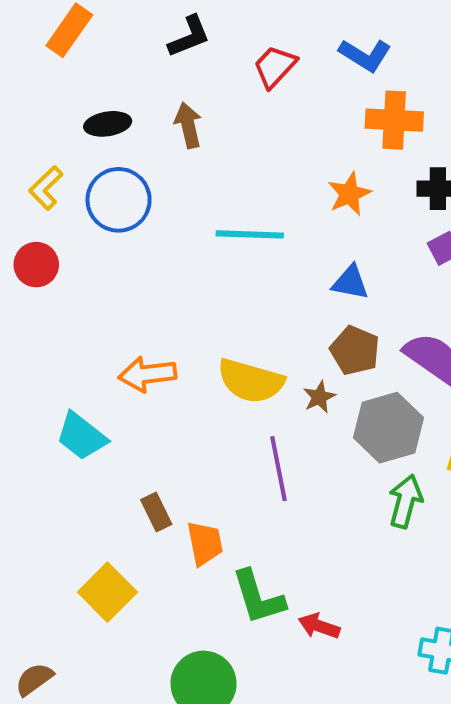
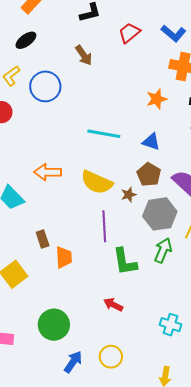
black ellipse: (108, 124) -> (26, 40), moved, turned -35
brown arrow: (188, 125) -> (84, 55), turned 150
cyan line: (250, 234) -> (104, 134), moved
green L-shape: (258, 597) -> (125, 262), moved

